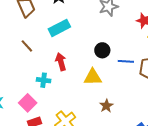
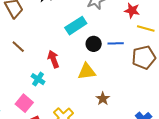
cyan rectangle: (59, 28) -> (76, 26), moved
blue line: (126, 61) -> (116, 43), moved
cyan cross: (44, 80) -> (38, 79), turned 32

